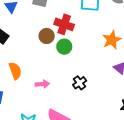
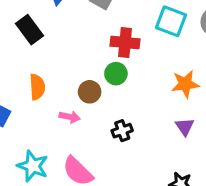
red cross: (64, 24) -> (125, 43), turned -30
brown circle: (47, 36) -> (90, 92), moved

